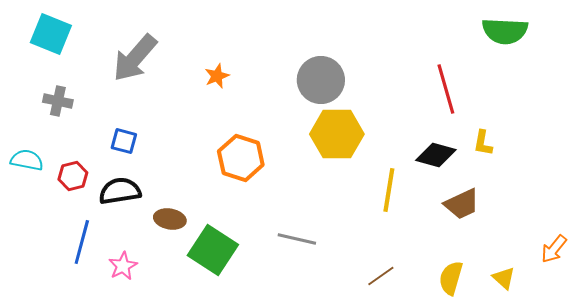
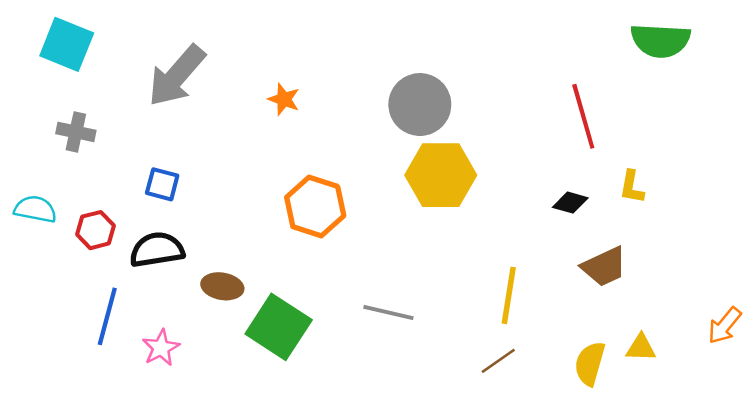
orange star: (217, 76) -> (284, 99), turned -30
black diamond: (436, 155) -> (570, 203), size x0.7
yellow line: (389, 190) -> (509, 295), moved
yellow triangle: (504, 278) -> (641, 348), moved, turned -40

